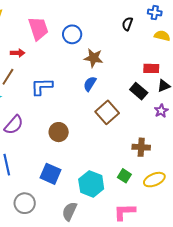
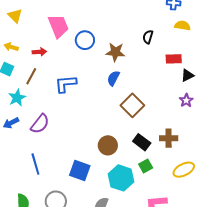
black semicircle: (127, 24) -> (148, 37), moved
blue circle: (72, 34) -> (85, 40), moved
black rectangle: (139, 91) -> (142, 142), moved
brown circle: (59, 132) -> (108, 145), moved
green square: (124, 176) -> (146, 166), moved, turned 32

